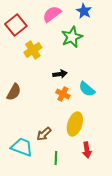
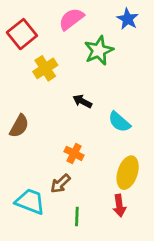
blue star: (84, 11) -> (128, 19), moved
black arrow: (60, 74) -> (82, 101), turned -144
orange cross: (63, 94) -> (74, 153), moved
yellow ellipse: (75, 124) -> (128, 173), moved

